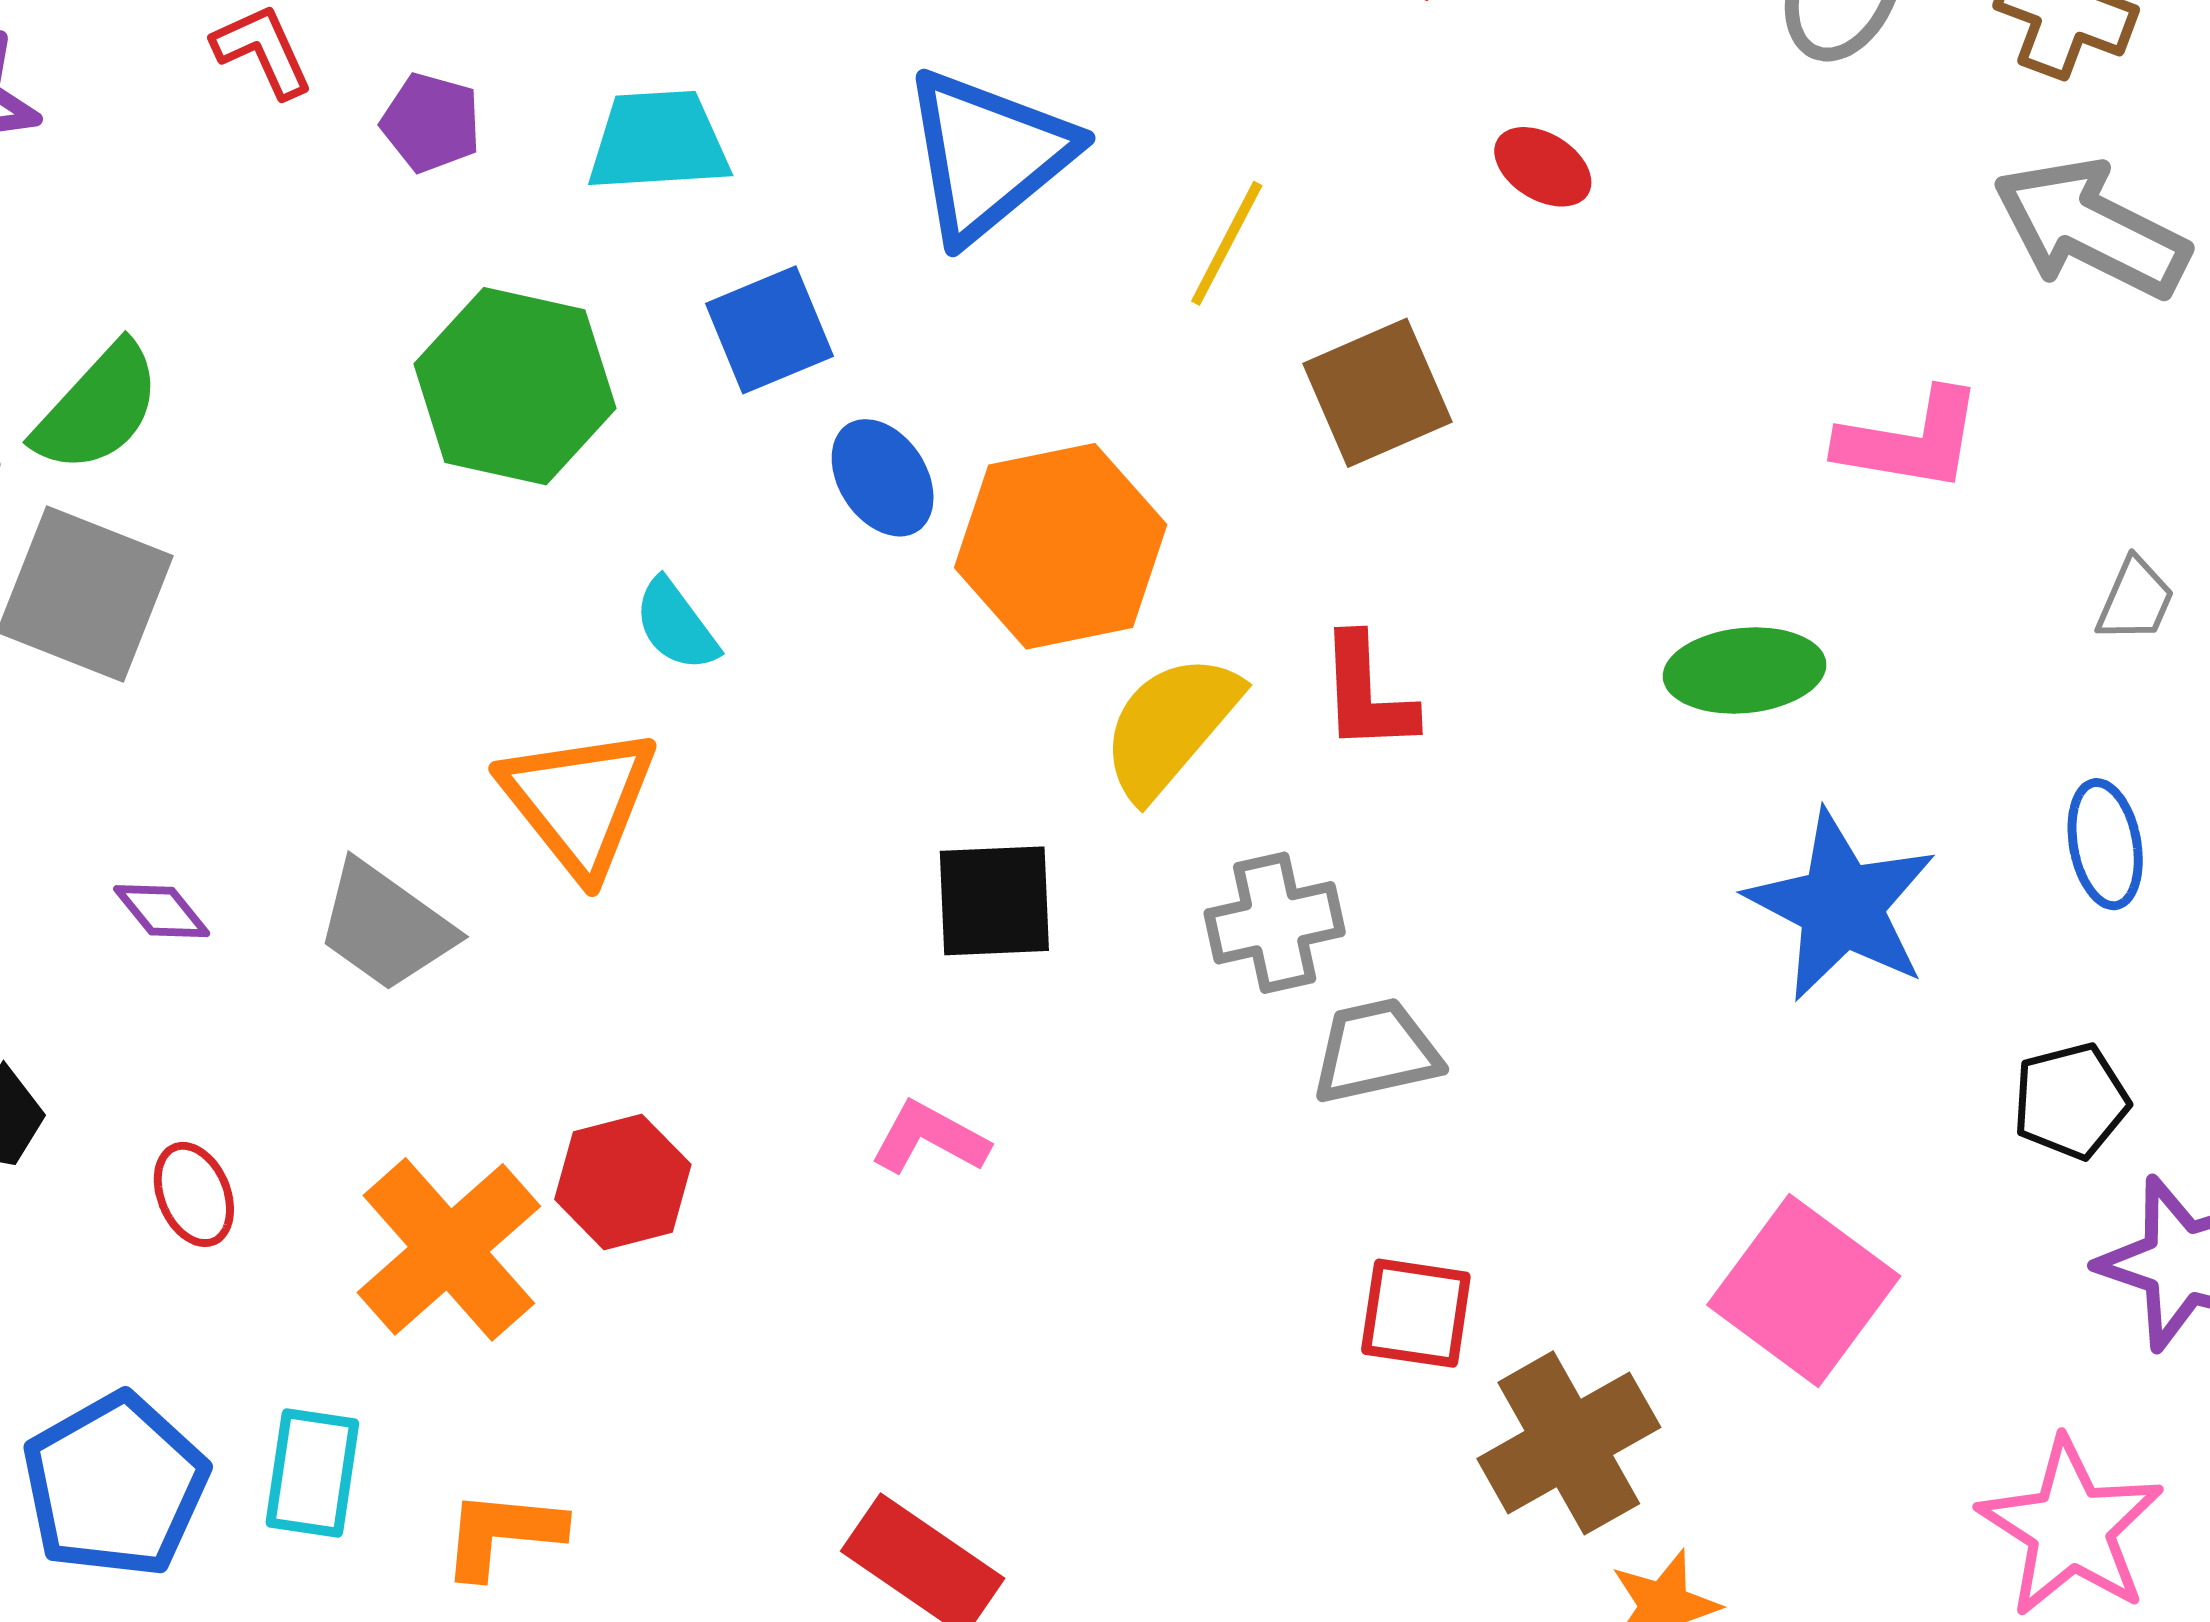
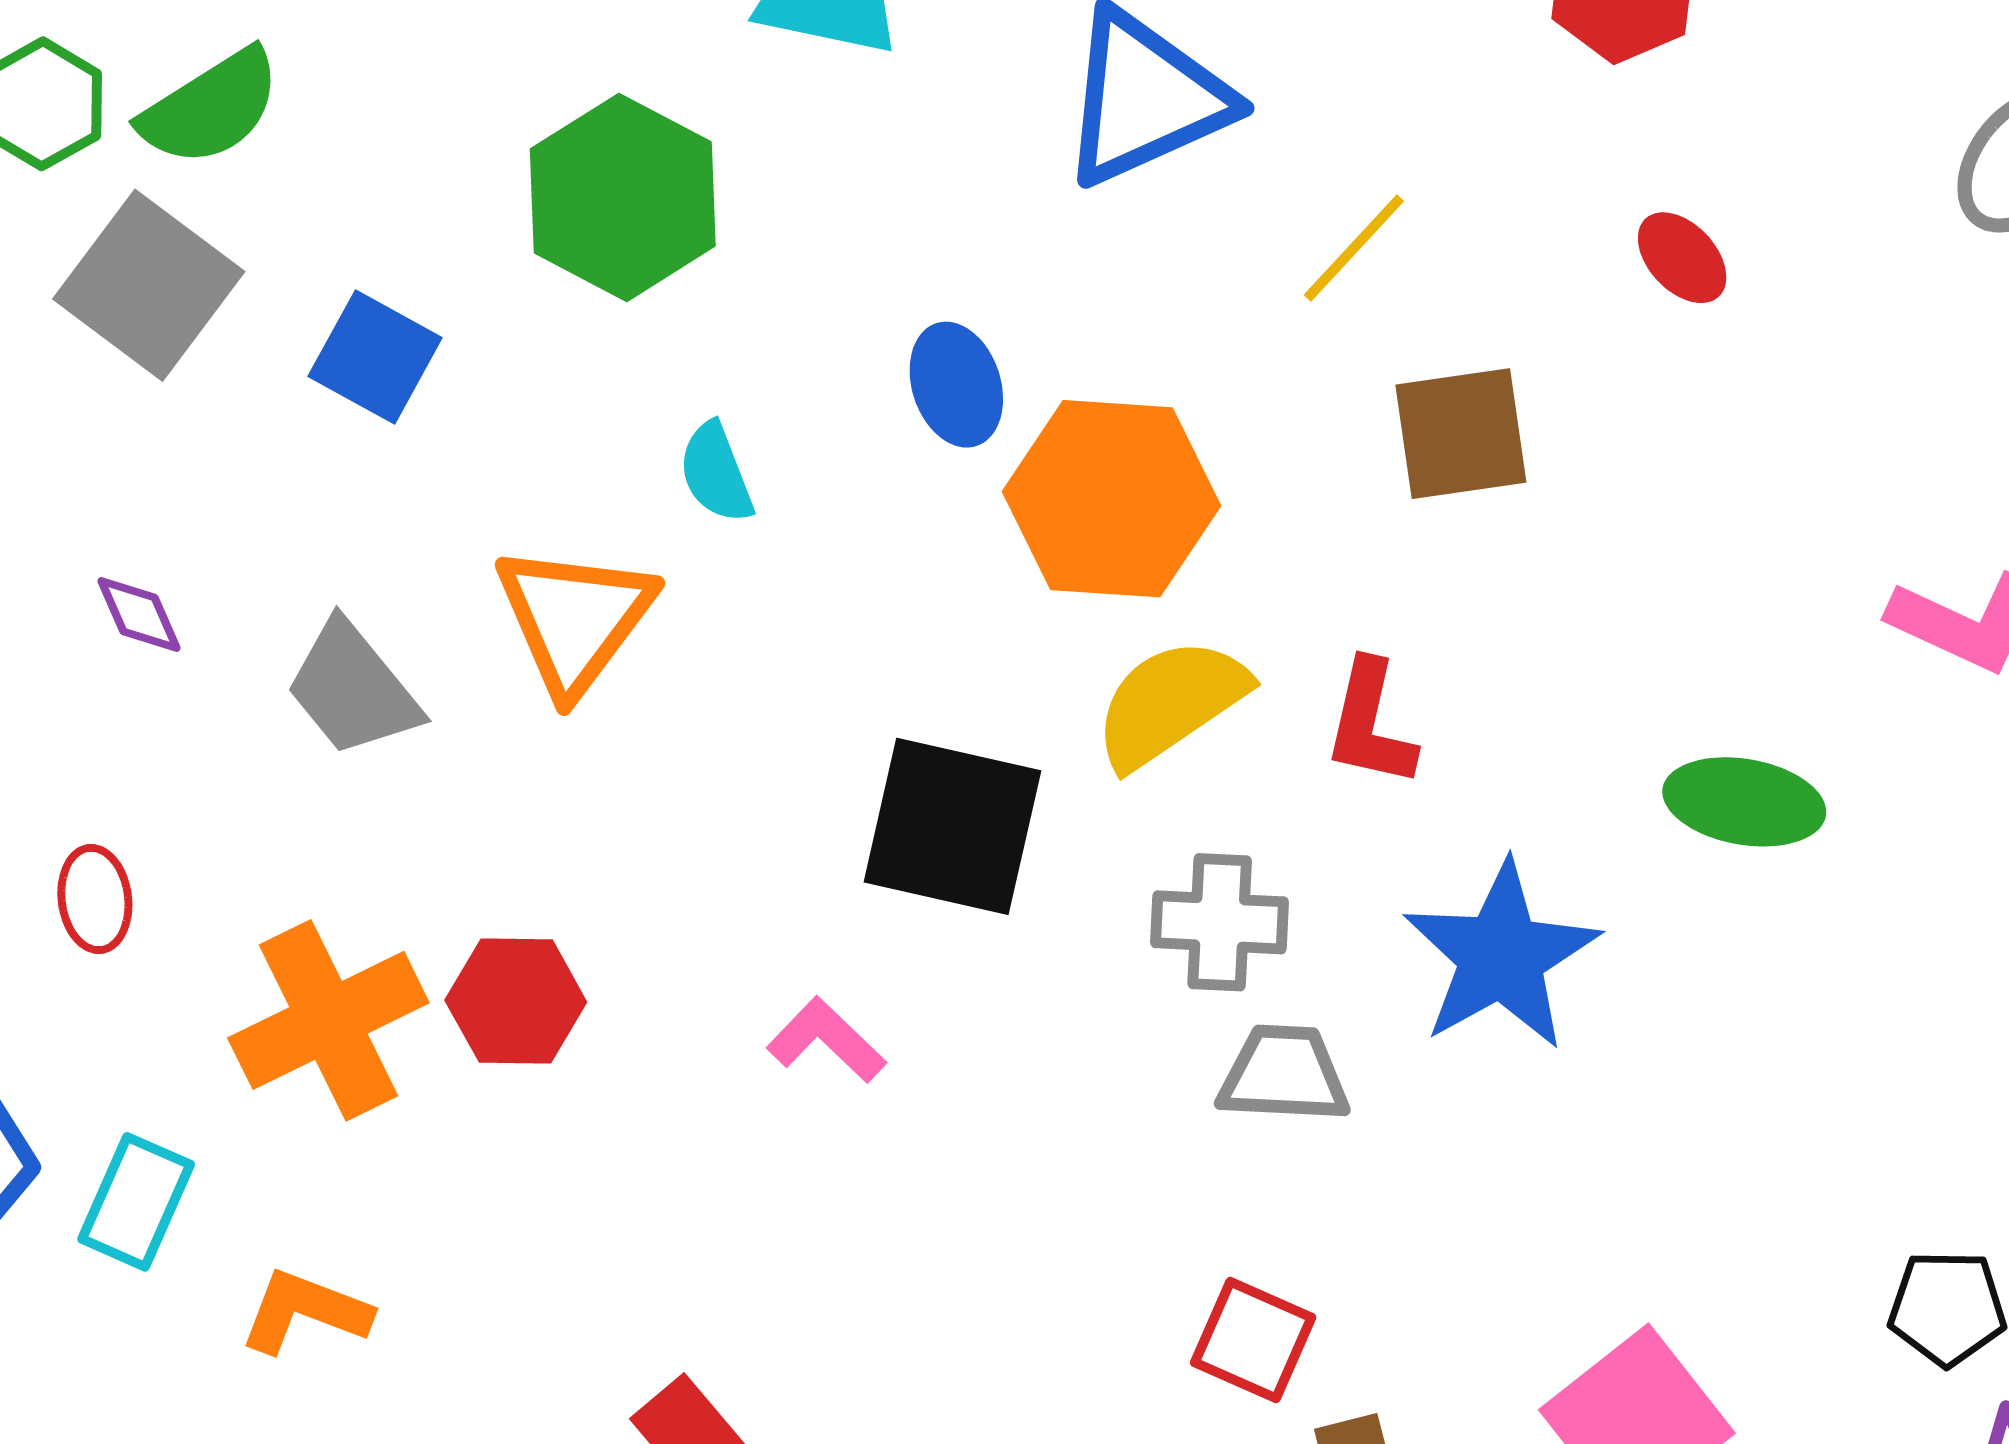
blue square: (769, 330) -> (375, 357), moved, turned 36
black square: (994, 901) -> (952, 826), size x1.4
blue star: (1841, 906) -> (1501, 956), moved

